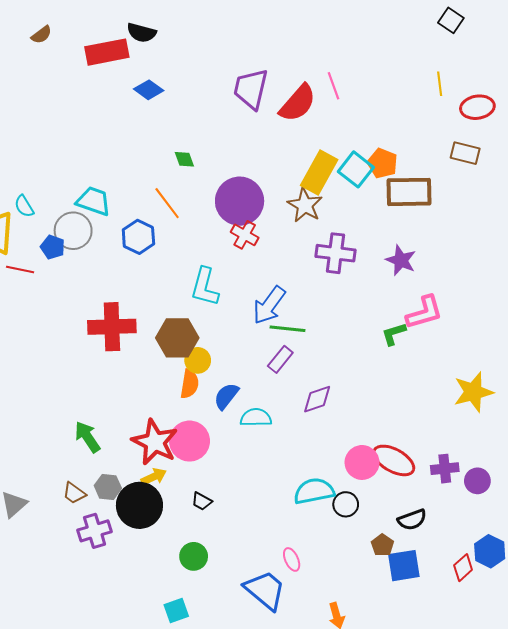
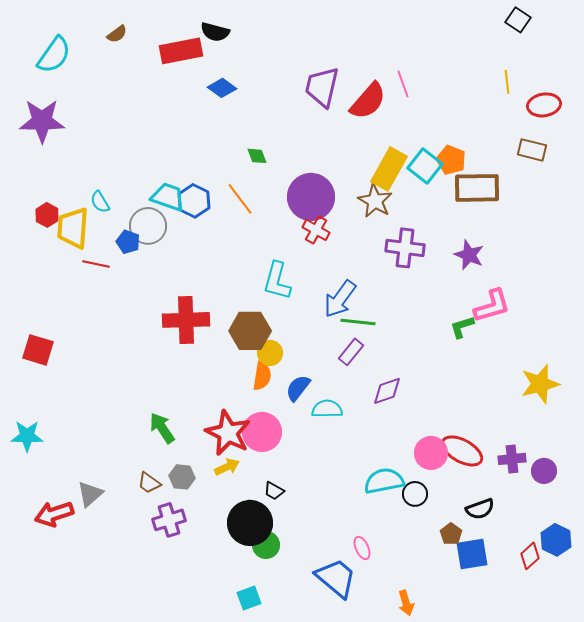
blue hexagon: (138, 237) -> (194, 201), moved
black circle: (139, 505) -> (250, 523), moved

